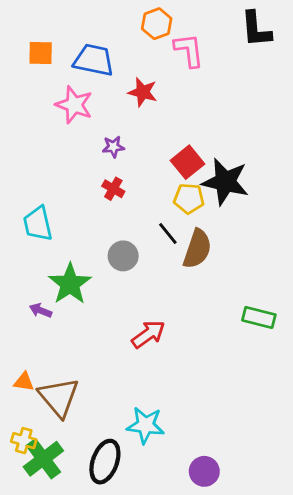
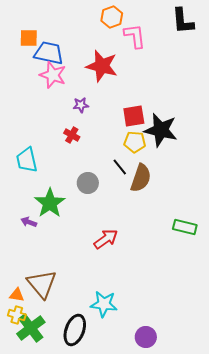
blue trapezoid: (94, 60) -> (49, 53), moved
red star: (143, 92) -> (102, 66), size x1.5
red square: (187, 162) -> (134, 116), turned 30
red cross: (113, 189) -> (72, 135), moved
orange triangle: (24, 382) -> (17, 295), moved

